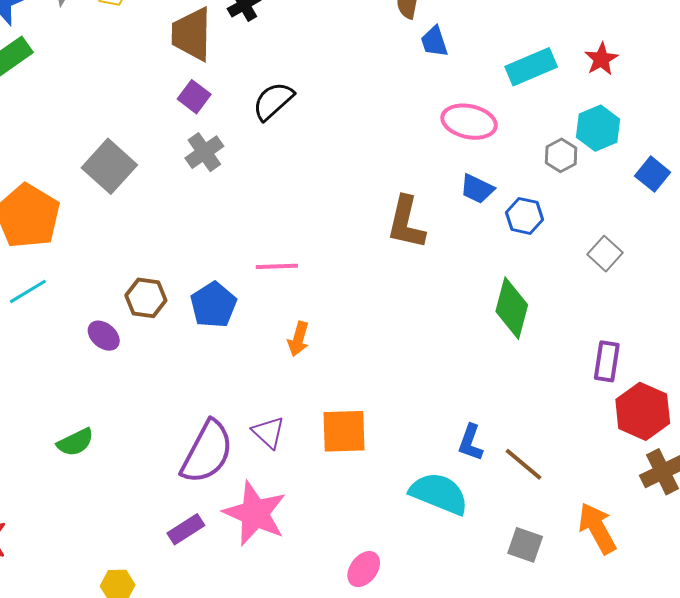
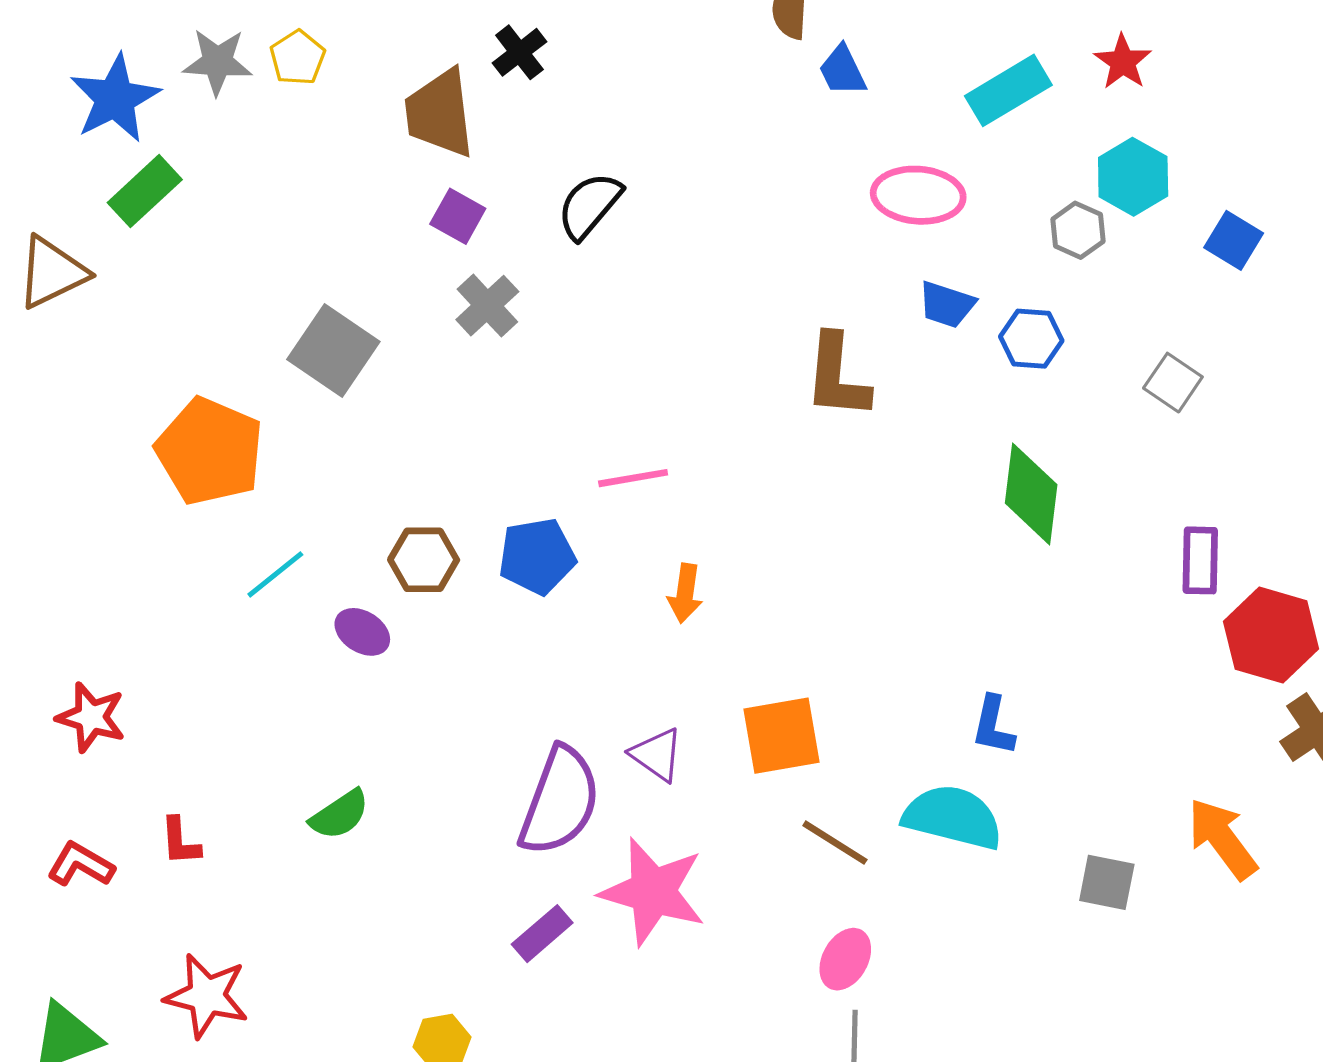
cyan line: (28, 291) -> (275, 574), moved
blue pentagon: (213, 305) -> (537, 556), turned 30
brown line: (524, 464) -> (835, 843), moved

